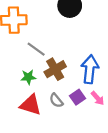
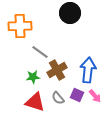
purple square: (77, 97) -> (77, 95), turned -32

